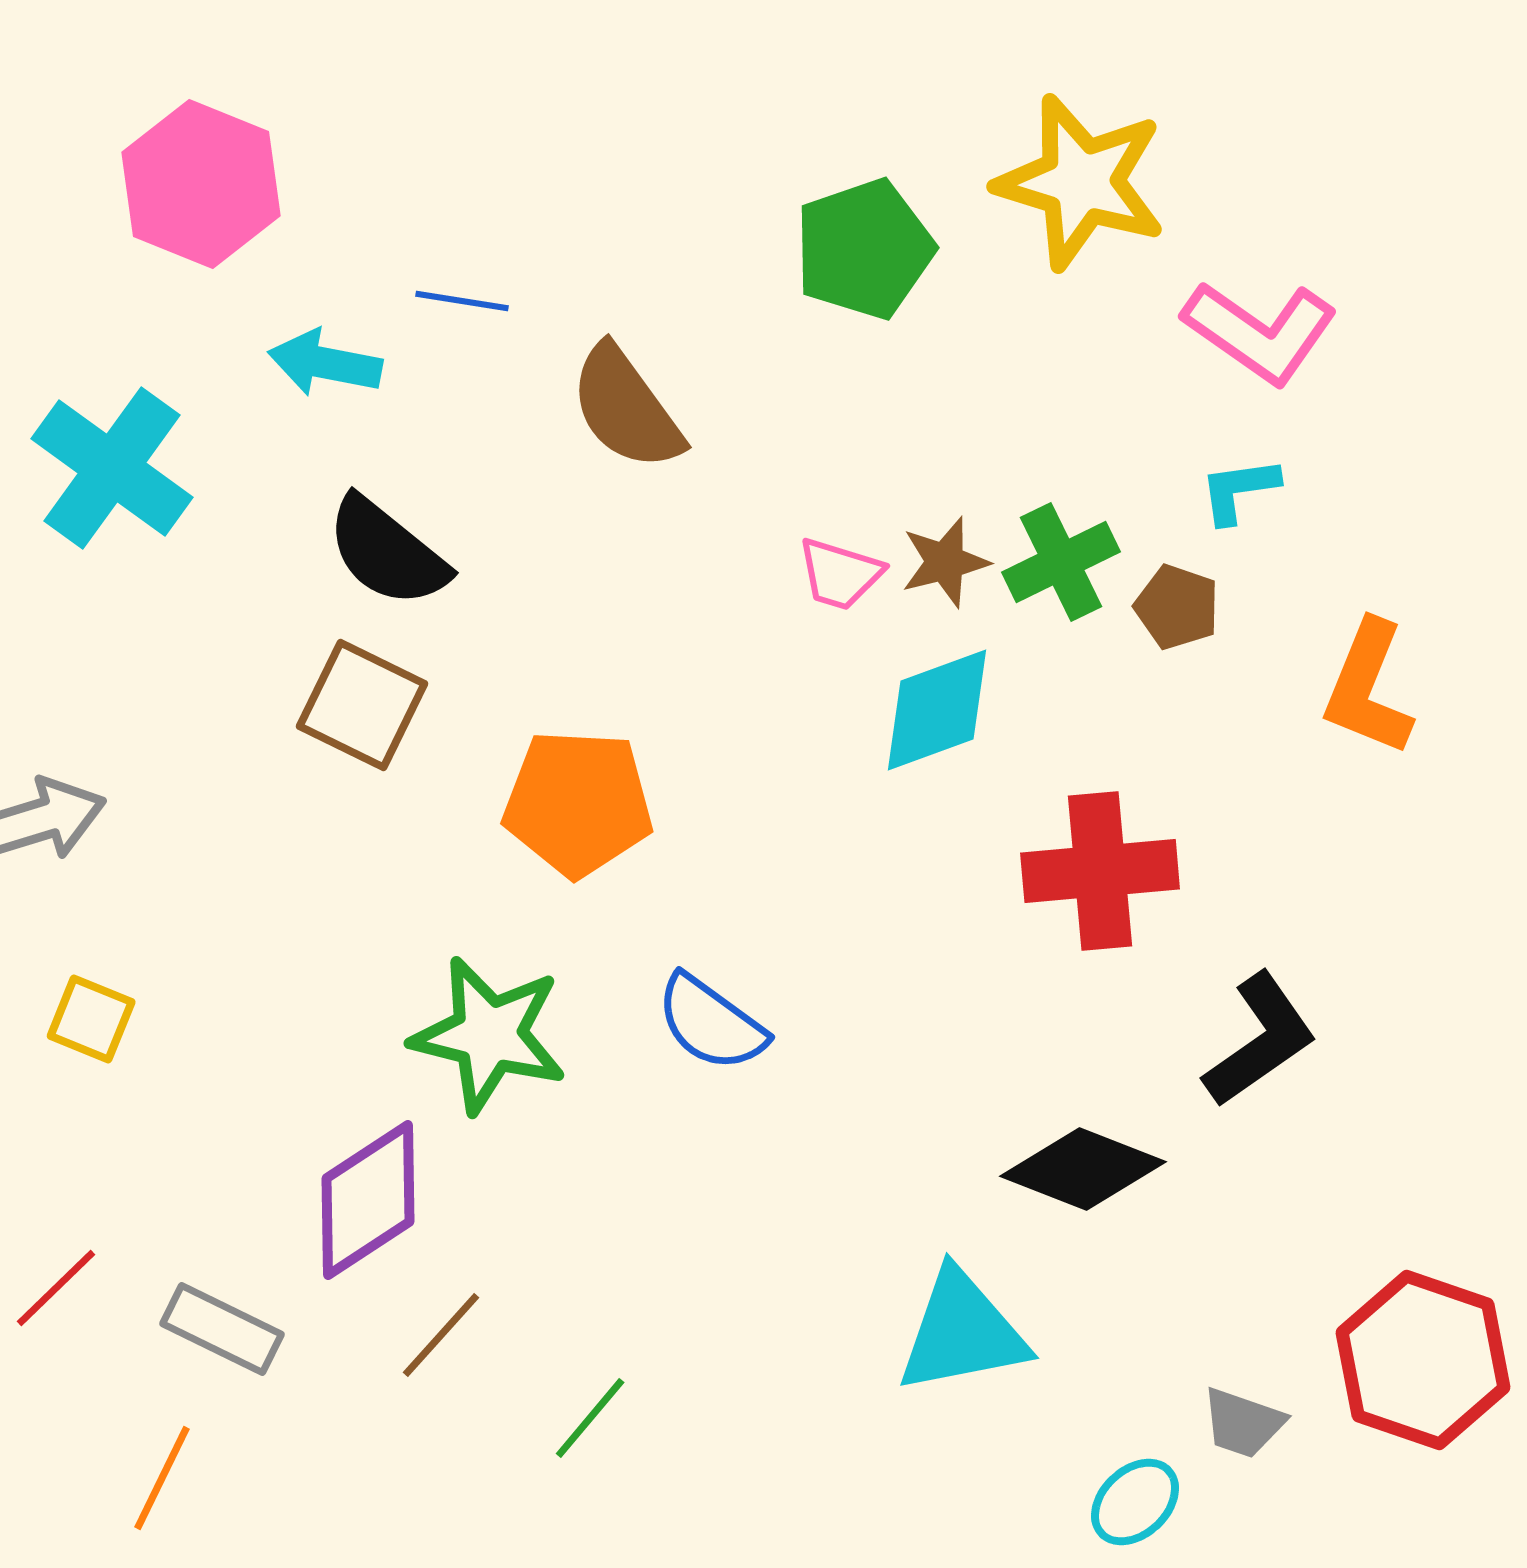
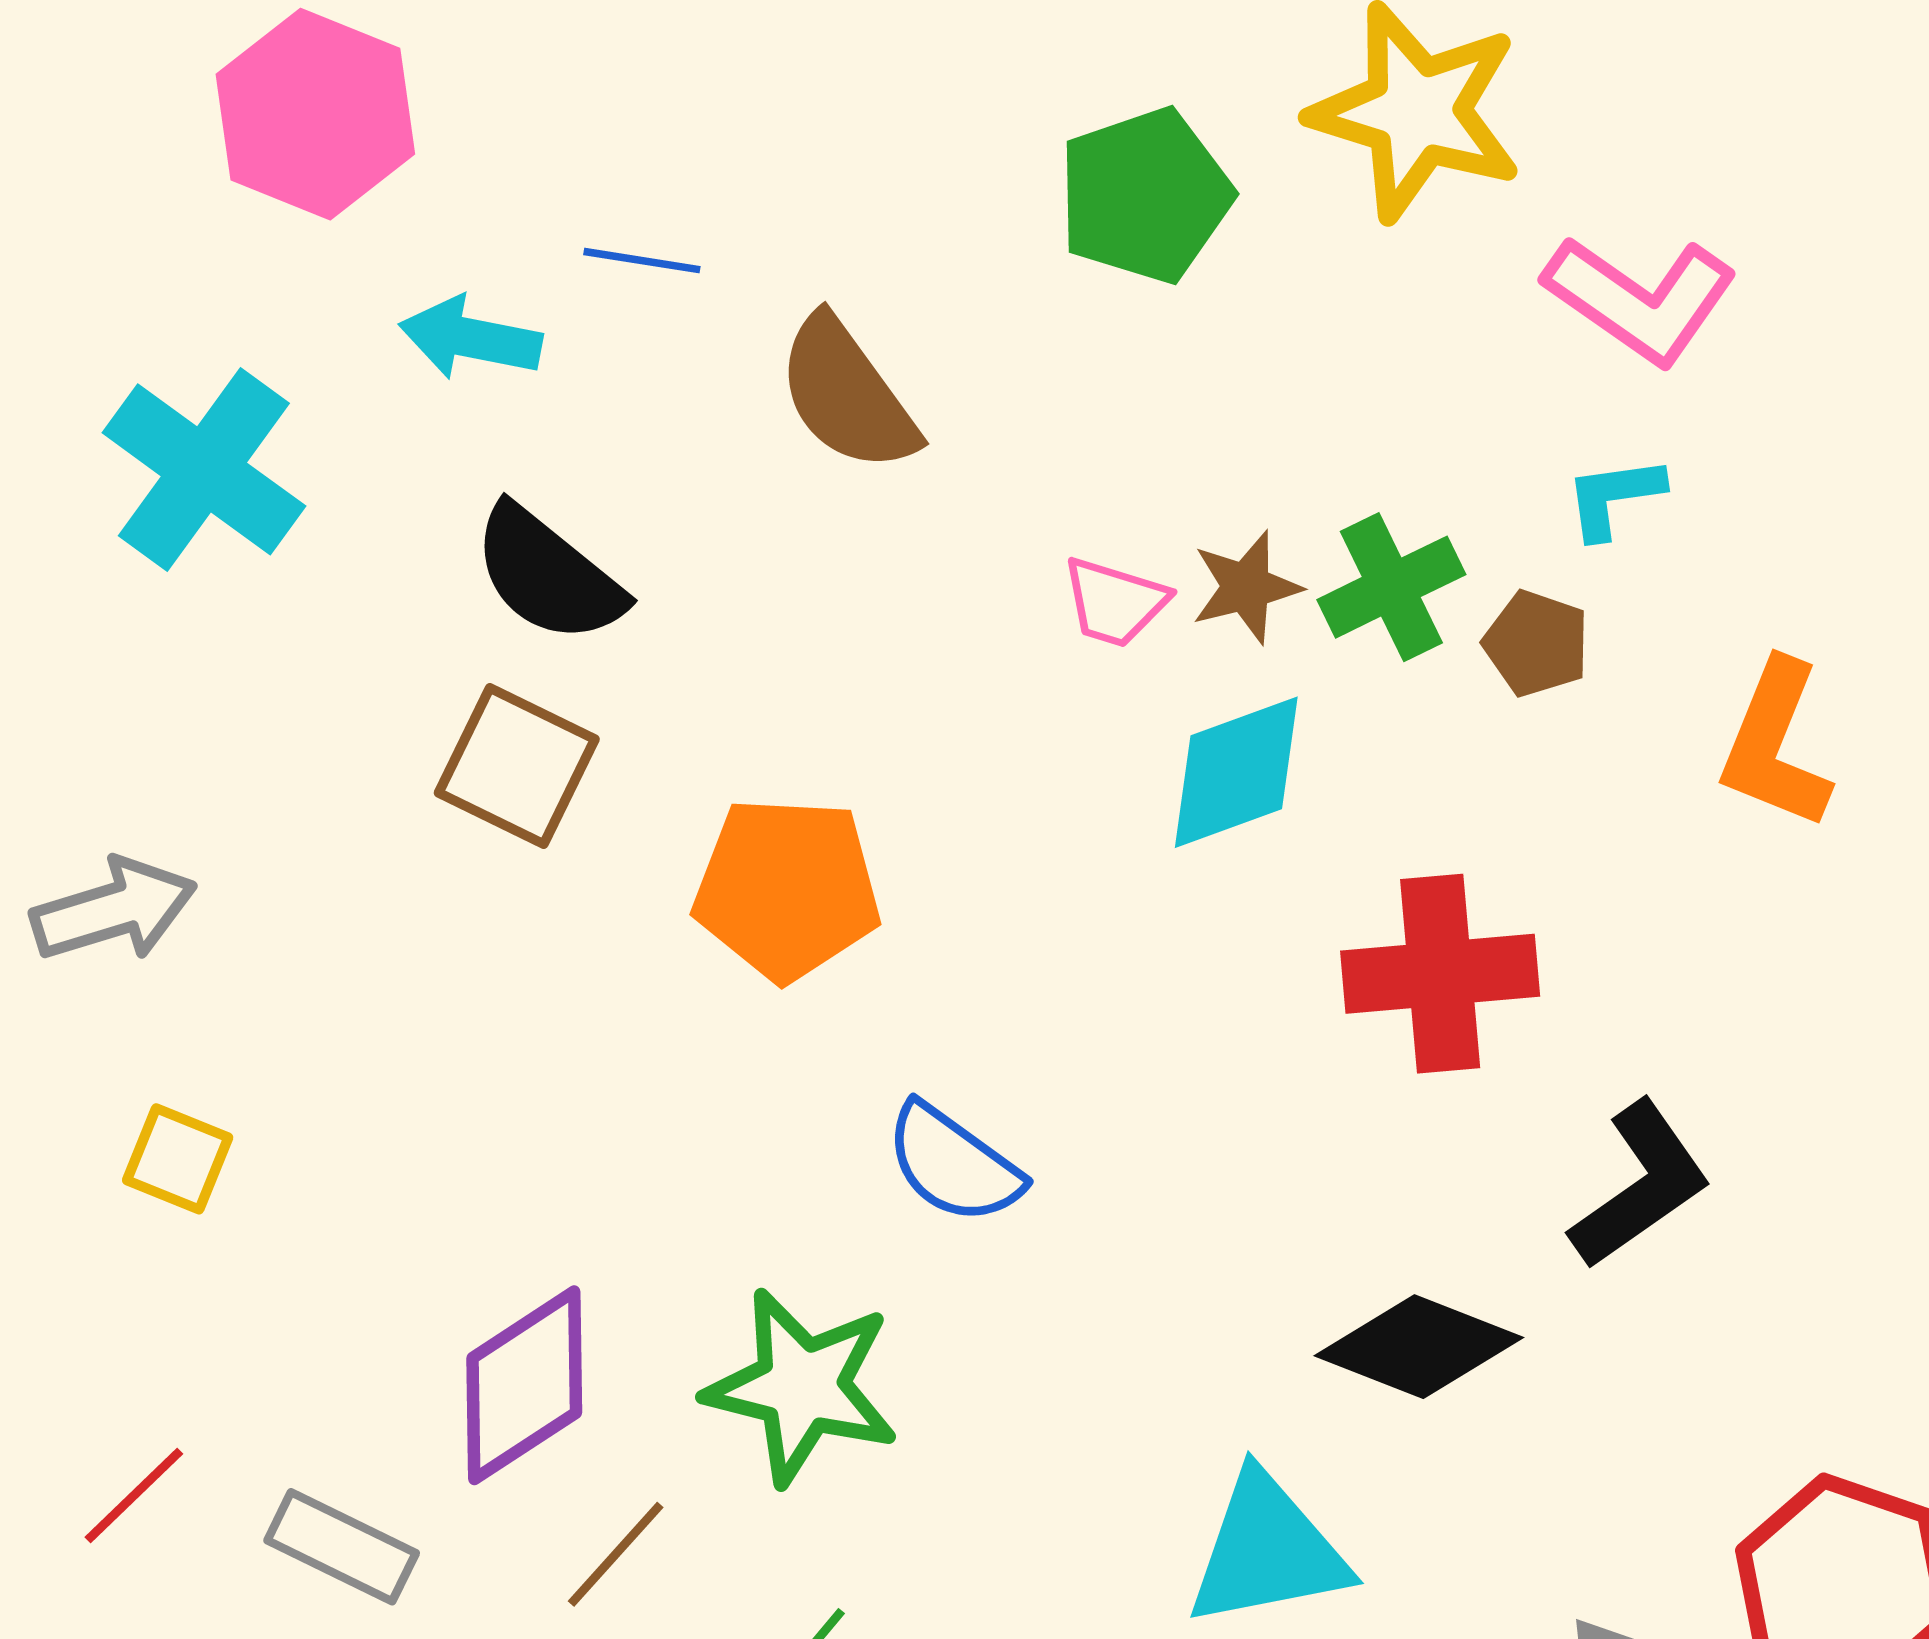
green star: (489, 1035) -> (802, 1387), moved

